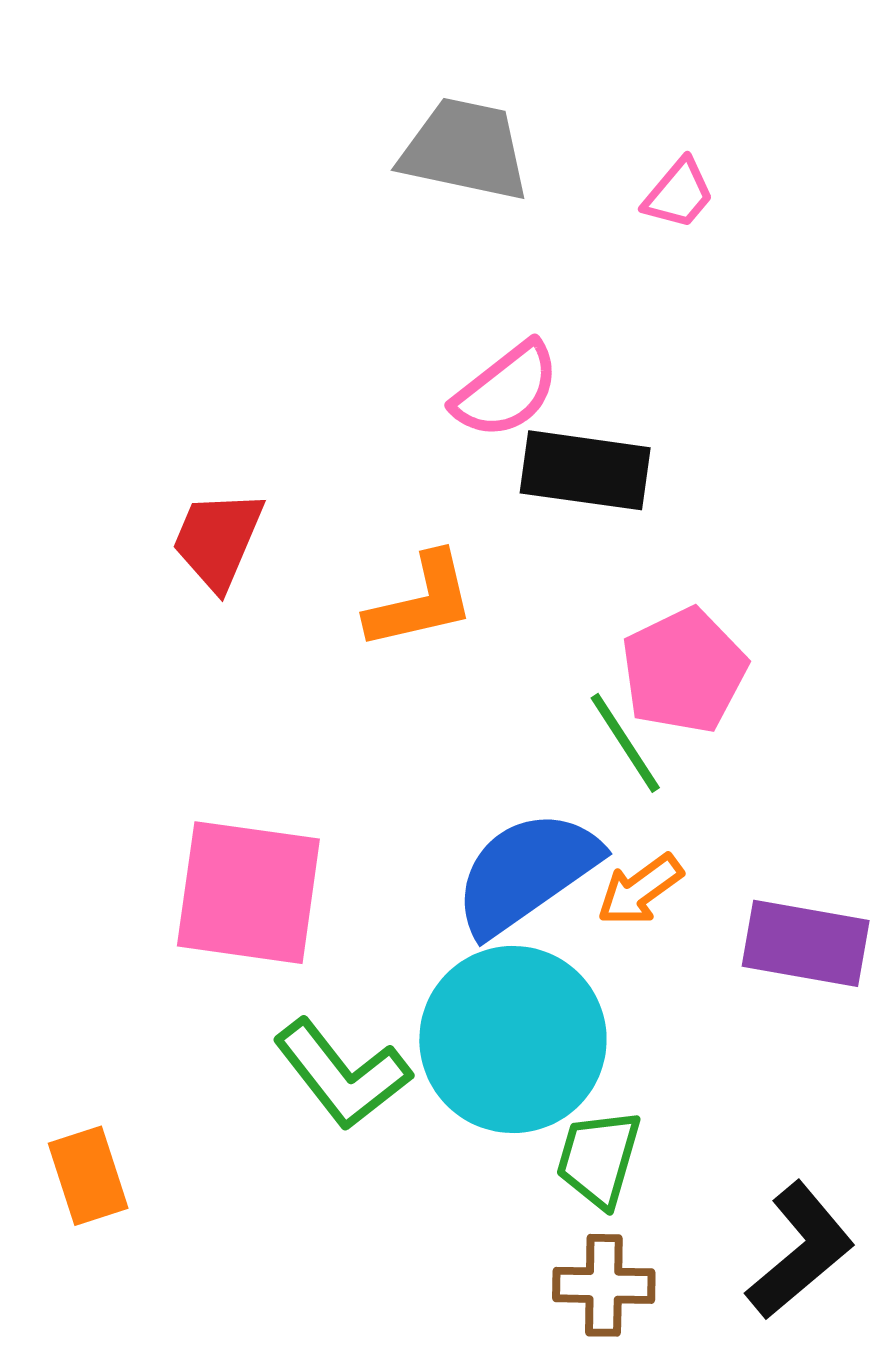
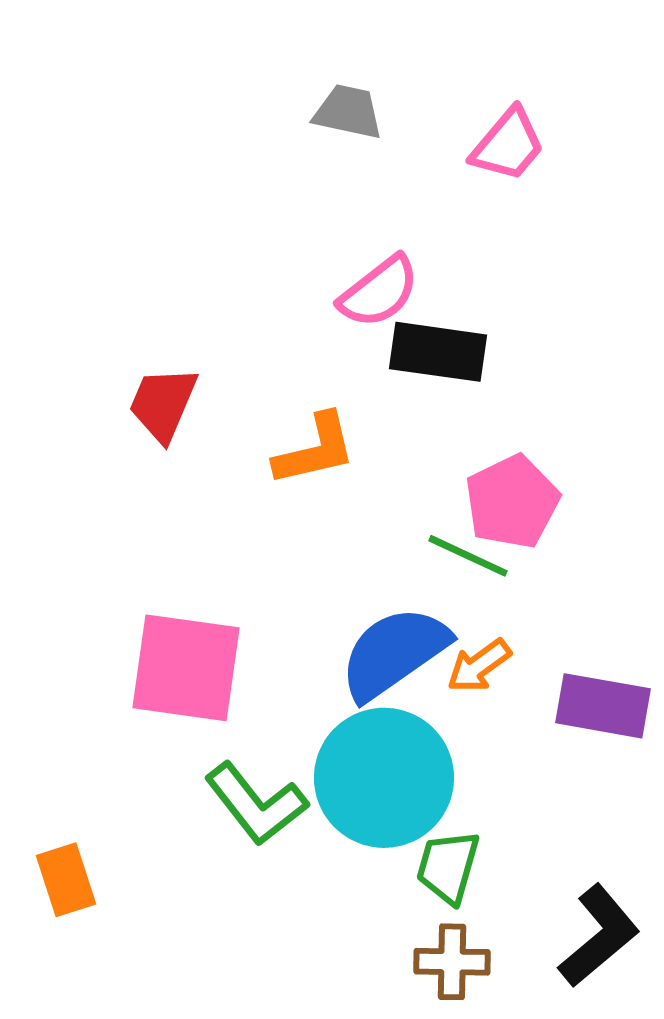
gray trapezoid: (465, 150) -> (348, 112), size x0.7
pink trapezoid: (679, 194) -> (508, 145), size x1.4
green line: (625, 743) -> (468, 556), turned -32

